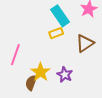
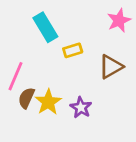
cyan rectangle: (60, 16) -> (45, 27), moved
brown semicircle: (31, 83) -> (26, 98), moved

